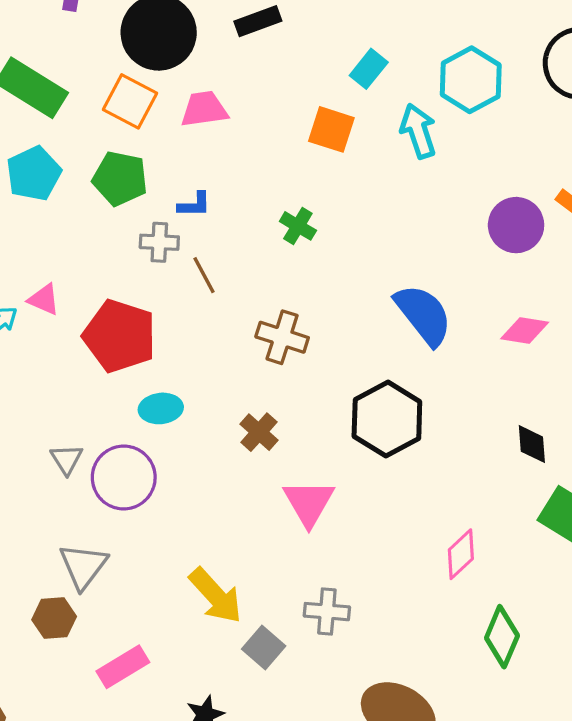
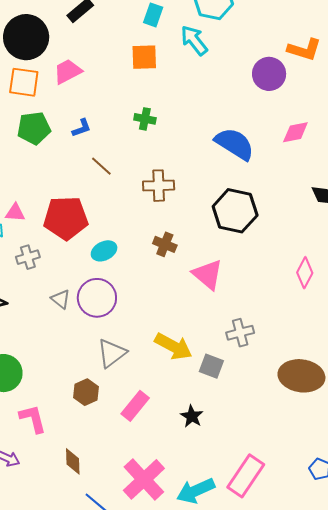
gray cross: (159, 242) -> (28, 257), moved
gray triangle: (83, 566) -> (112, 353), moved, turned 36

